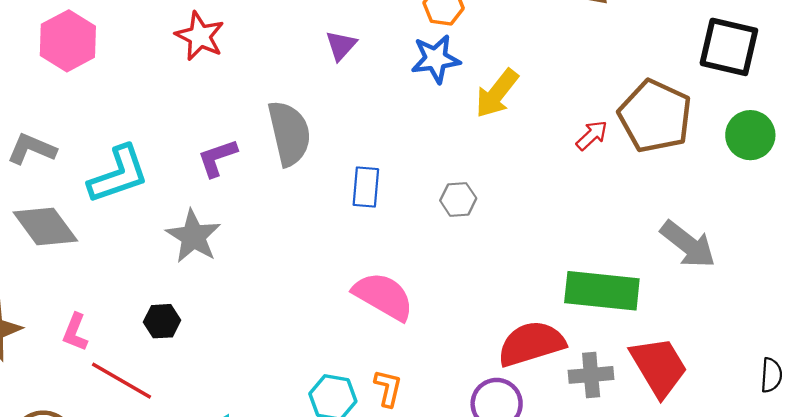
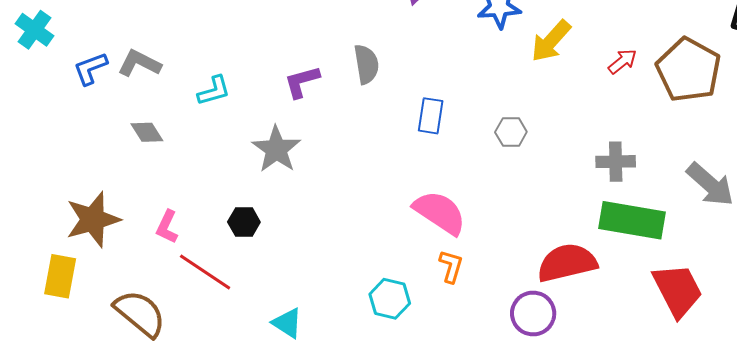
gray semicircle: (289, 133) -> (366, 64), size x0.7
red arrow: (592, 135) -> (622, 61), moved
cyan L-shape: (118, 174) -> (214, 91), size x0.6
gray diamond: (45, 226) -> (147, 132), size x0.6
gray cross: (591, 375) -> (616, 162), moved
orange L-shape: (388, 388) -> (451, 266), moved

